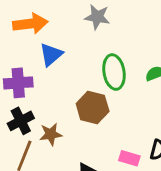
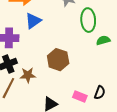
green ellipse: (114, 72) -> (88, 20), moved

